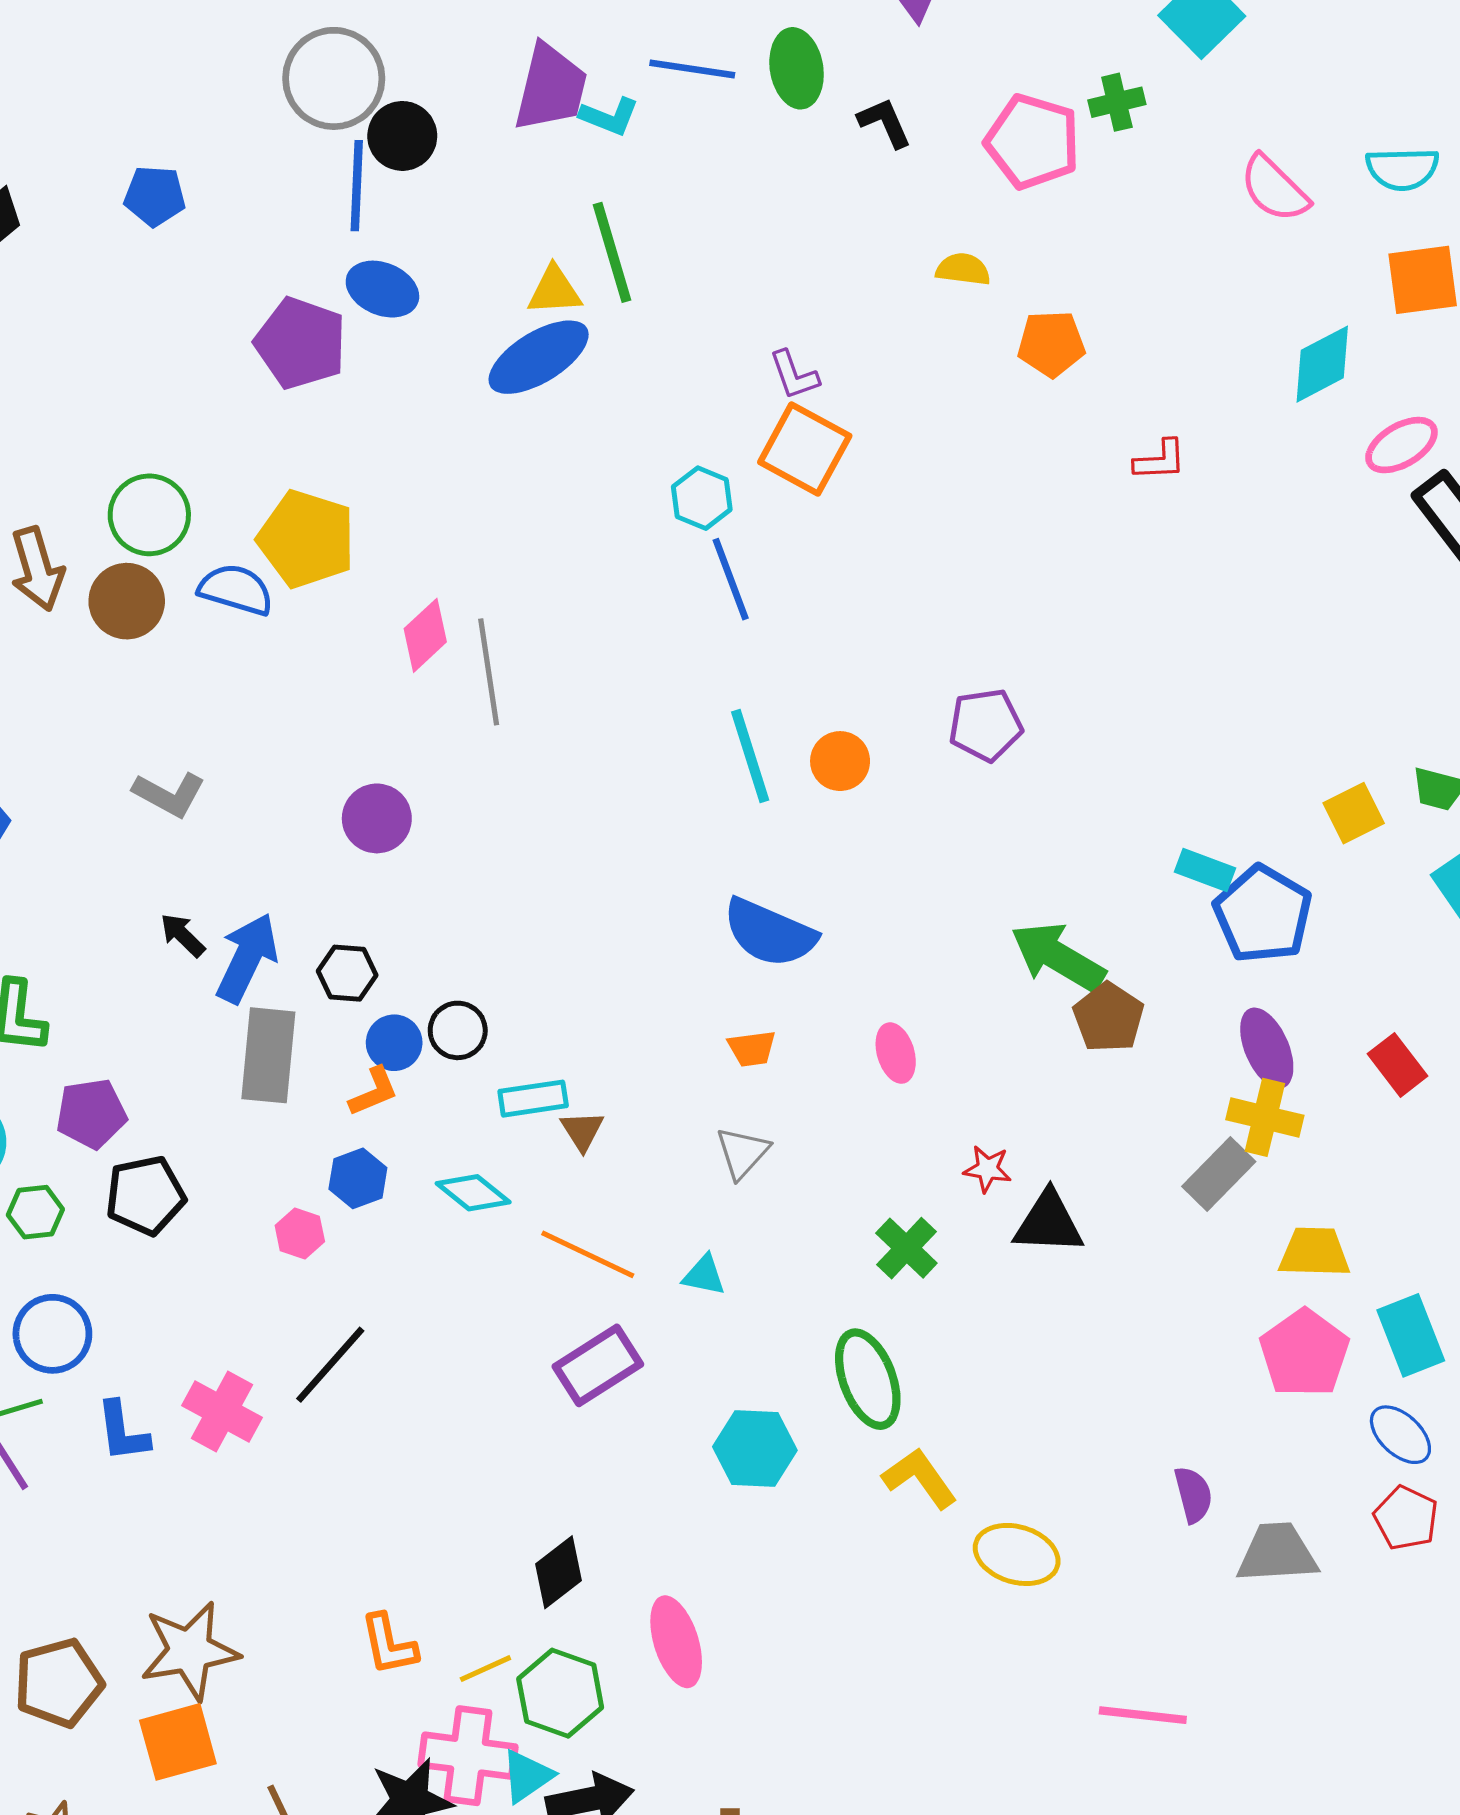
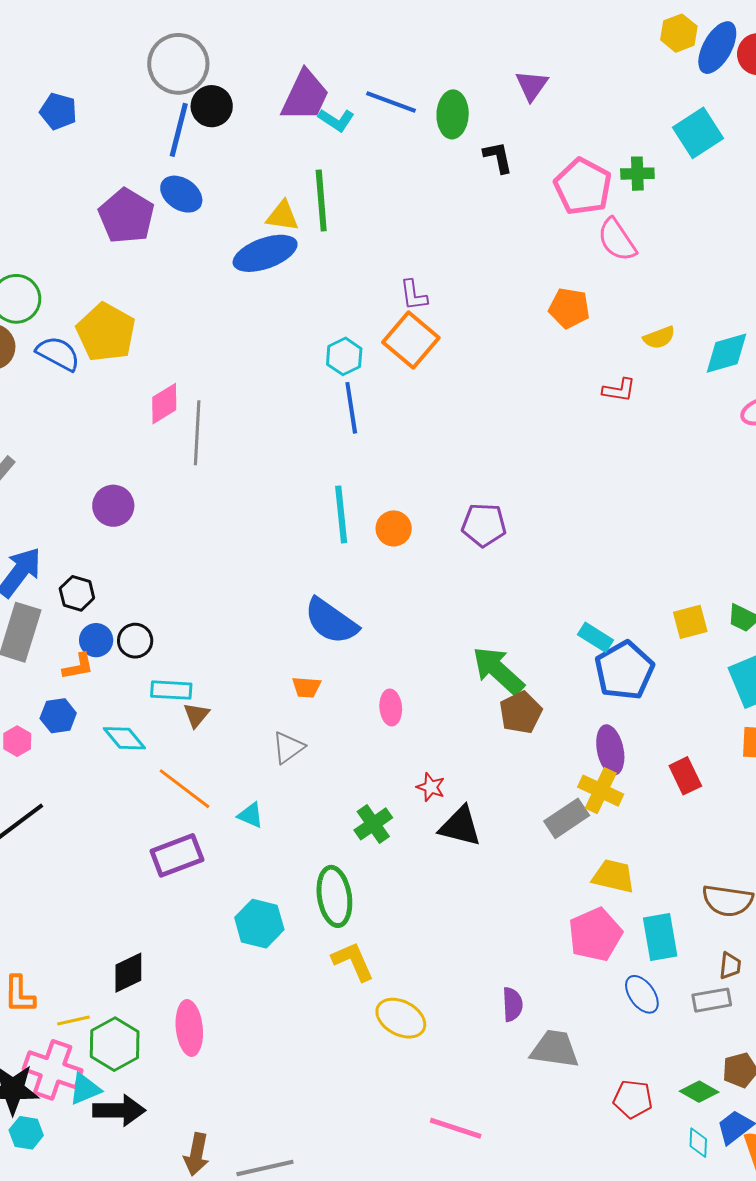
pink semicircle: (1274, 189) -> (617, 240), moved
yellow semicircle: (963, 269) -> (659, 338), moved, turned 140
red pentagon: (1406, 1518) -> (633, 1099), moved, turned -30

